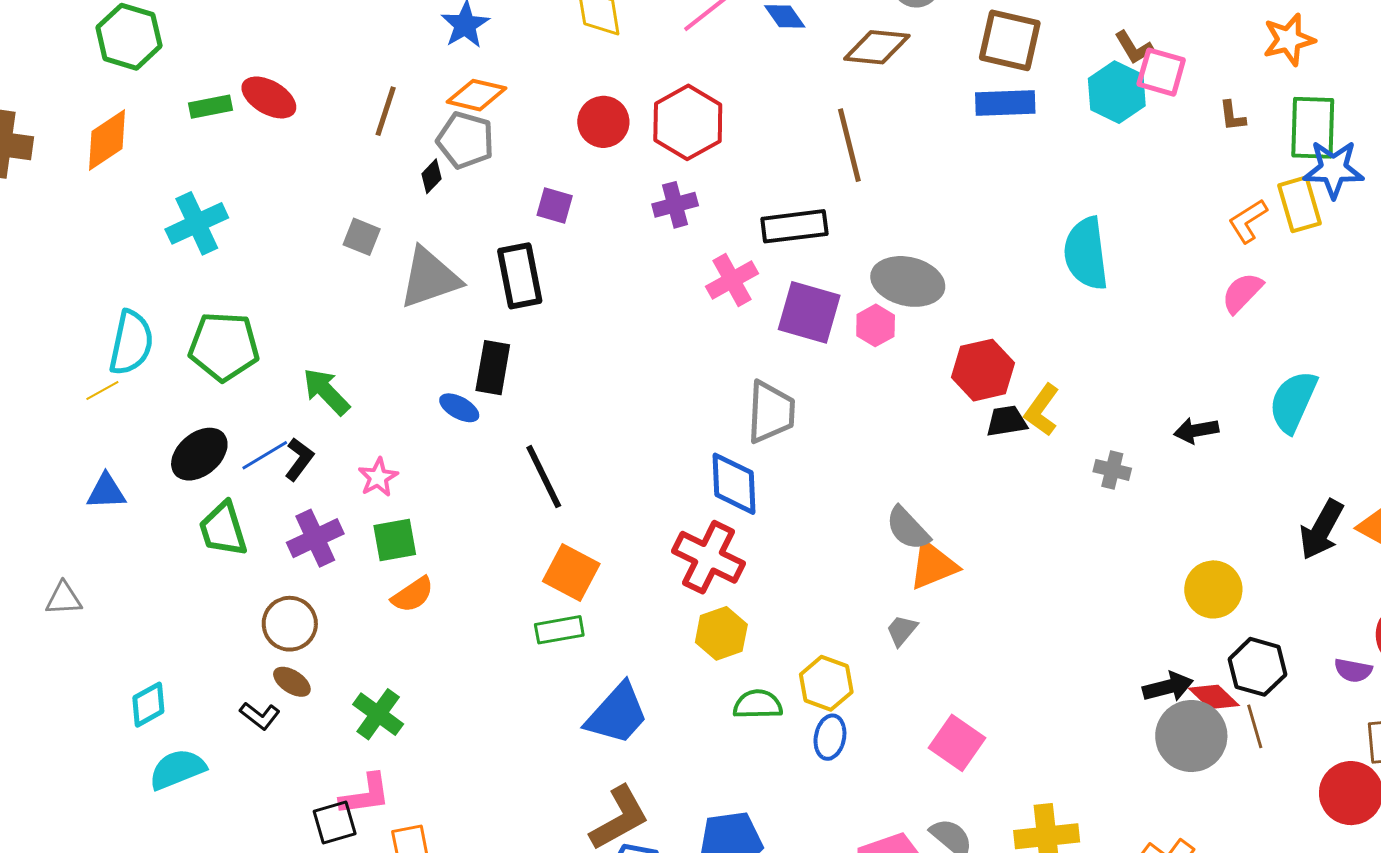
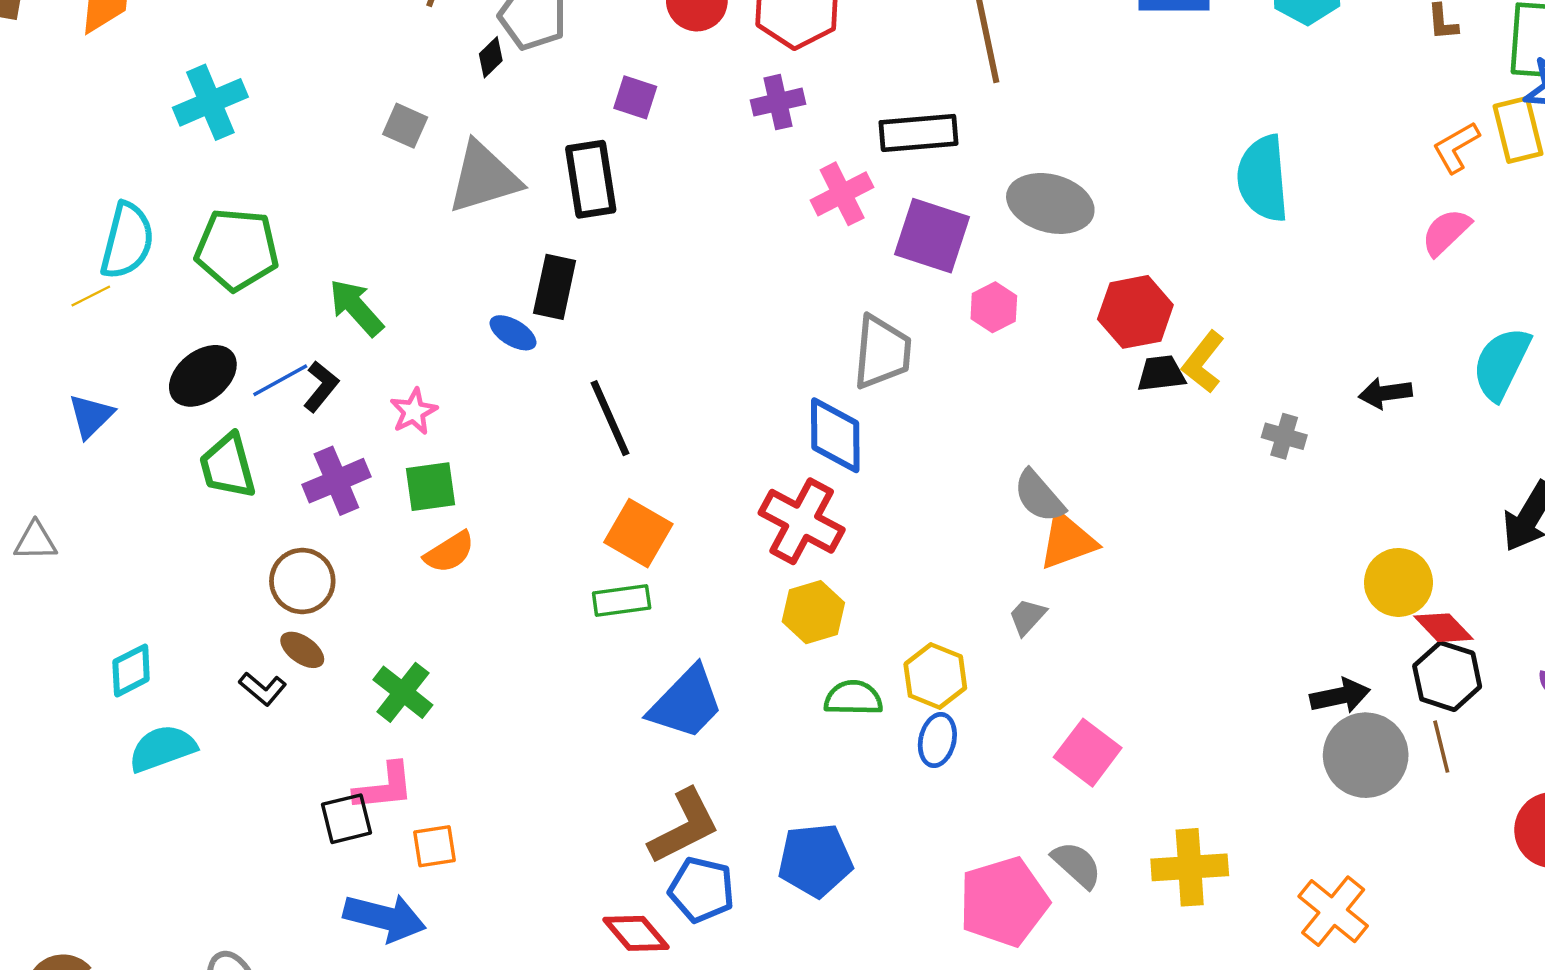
pink hexagon: (876, 325) -> (994, 307), moved
blue triangle: (106, 492) -> (91, 416), turned -45
red diamond: (1214, 697) -> (1444, 628), moved

